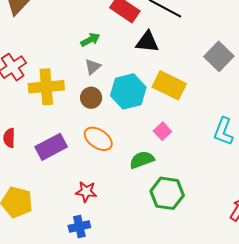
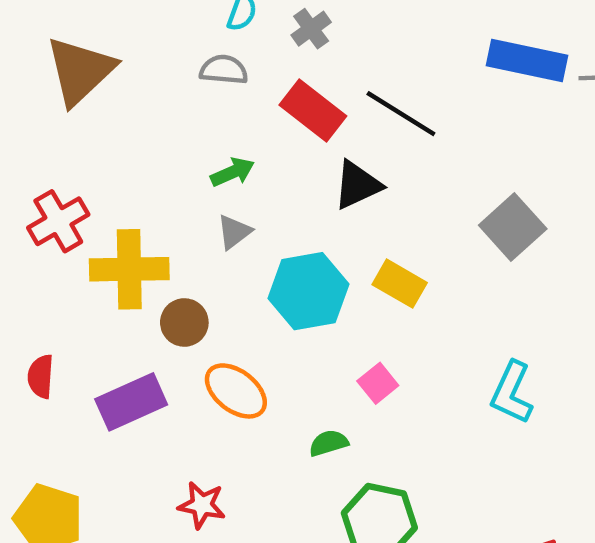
black triangle: (147, 42) -> (357, 185), turned -35
yellow rectangle: (169, 85) -> (400, 284), size x0.7
brown circle: (91, 98) -> (184, 322), moved
green semicircle: (142, 160) -> (329, 443), size x0.7

